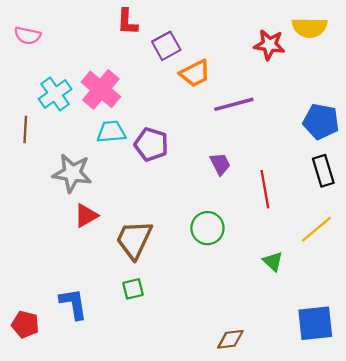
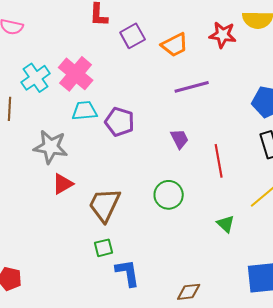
orange trapezoid: (195, 73) -> (175, 45), moved
blue L-shape: (73, 304) -> (128, 273), moved

